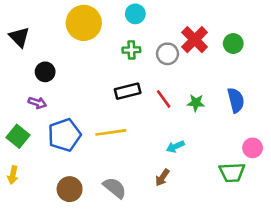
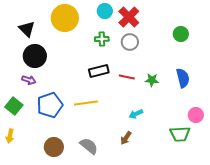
black triangle: (19, 37) -> (27, 29), moved
red cross: (195, 40) -> (129, 17), moved
black circle: (45, 72) -> (35, 56), size x1.5
red line: (164, 99) -> (127, 77), turned -42

